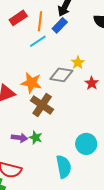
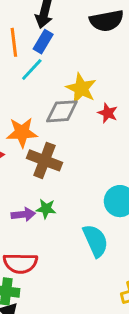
cyan line: (38, 41) -> (32, 69), moved
yellow star: (78, 63) -> (81, 88), size x1.5

